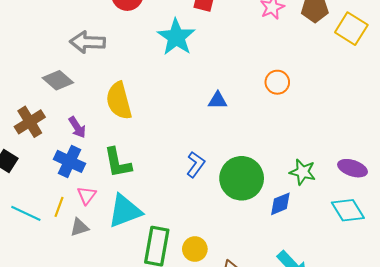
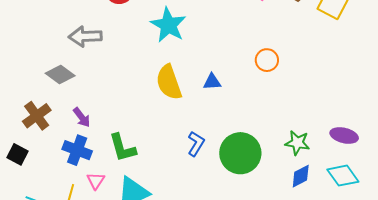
yellow semicircle: (119, 101) -> (169, 82), moved
blue diamond: (280, 204) -> (301, 176), moved

